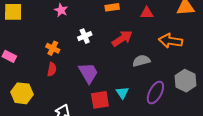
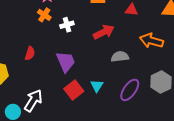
orange cross: (53, 48) -> (44, 15), moved
red square: (100, 100) -> (74, 90), turned -36

